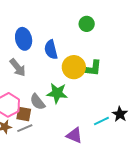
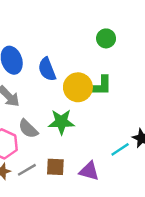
green circle: (87, 24) -> (106, 38), moved
gray semicircle: (38, 102) -> (28, 129), moved
brown square: (24, 114) -> (55, 167), moved

